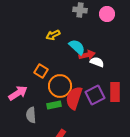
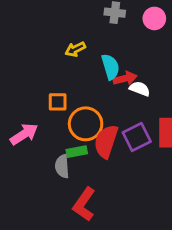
cyan semicircle: (77, 47) -> (110, 67), turned 30
orange square: (41, 71) -> (58, 102), turned -32
gray semicircle: (31, 115) -> (62, 166), moved

